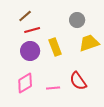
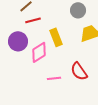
purple circle: (30, 51) -> (18, 41), moved
pink diamond: (25, 83) -> (39, 52), moved

